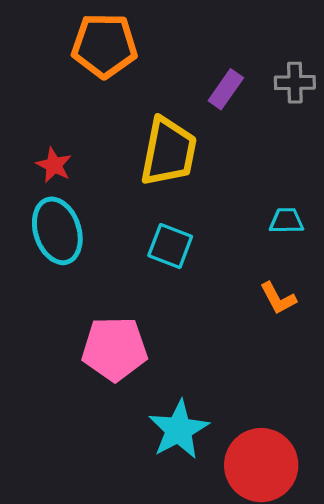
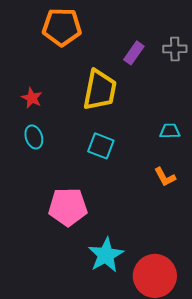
cyan ellipse: (57, 231) -> (34, 137), size x0.6

